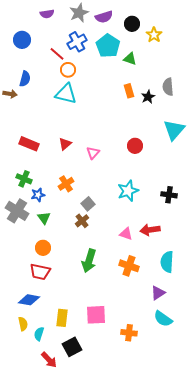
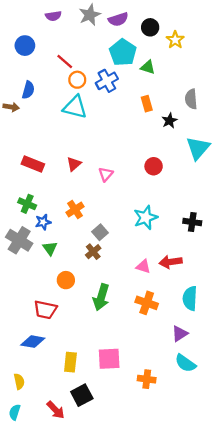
blue cross: (77, 42) -> (107, 81), moved
black star: (148, 97) -> (169, 121), moved
orange circle: (43, 248) -> (66, 280), moved
yellow semicircle: (23, 324) -> (19, 381), moved
cyan semicircle: (39, 334) -> (15, 412), moved

